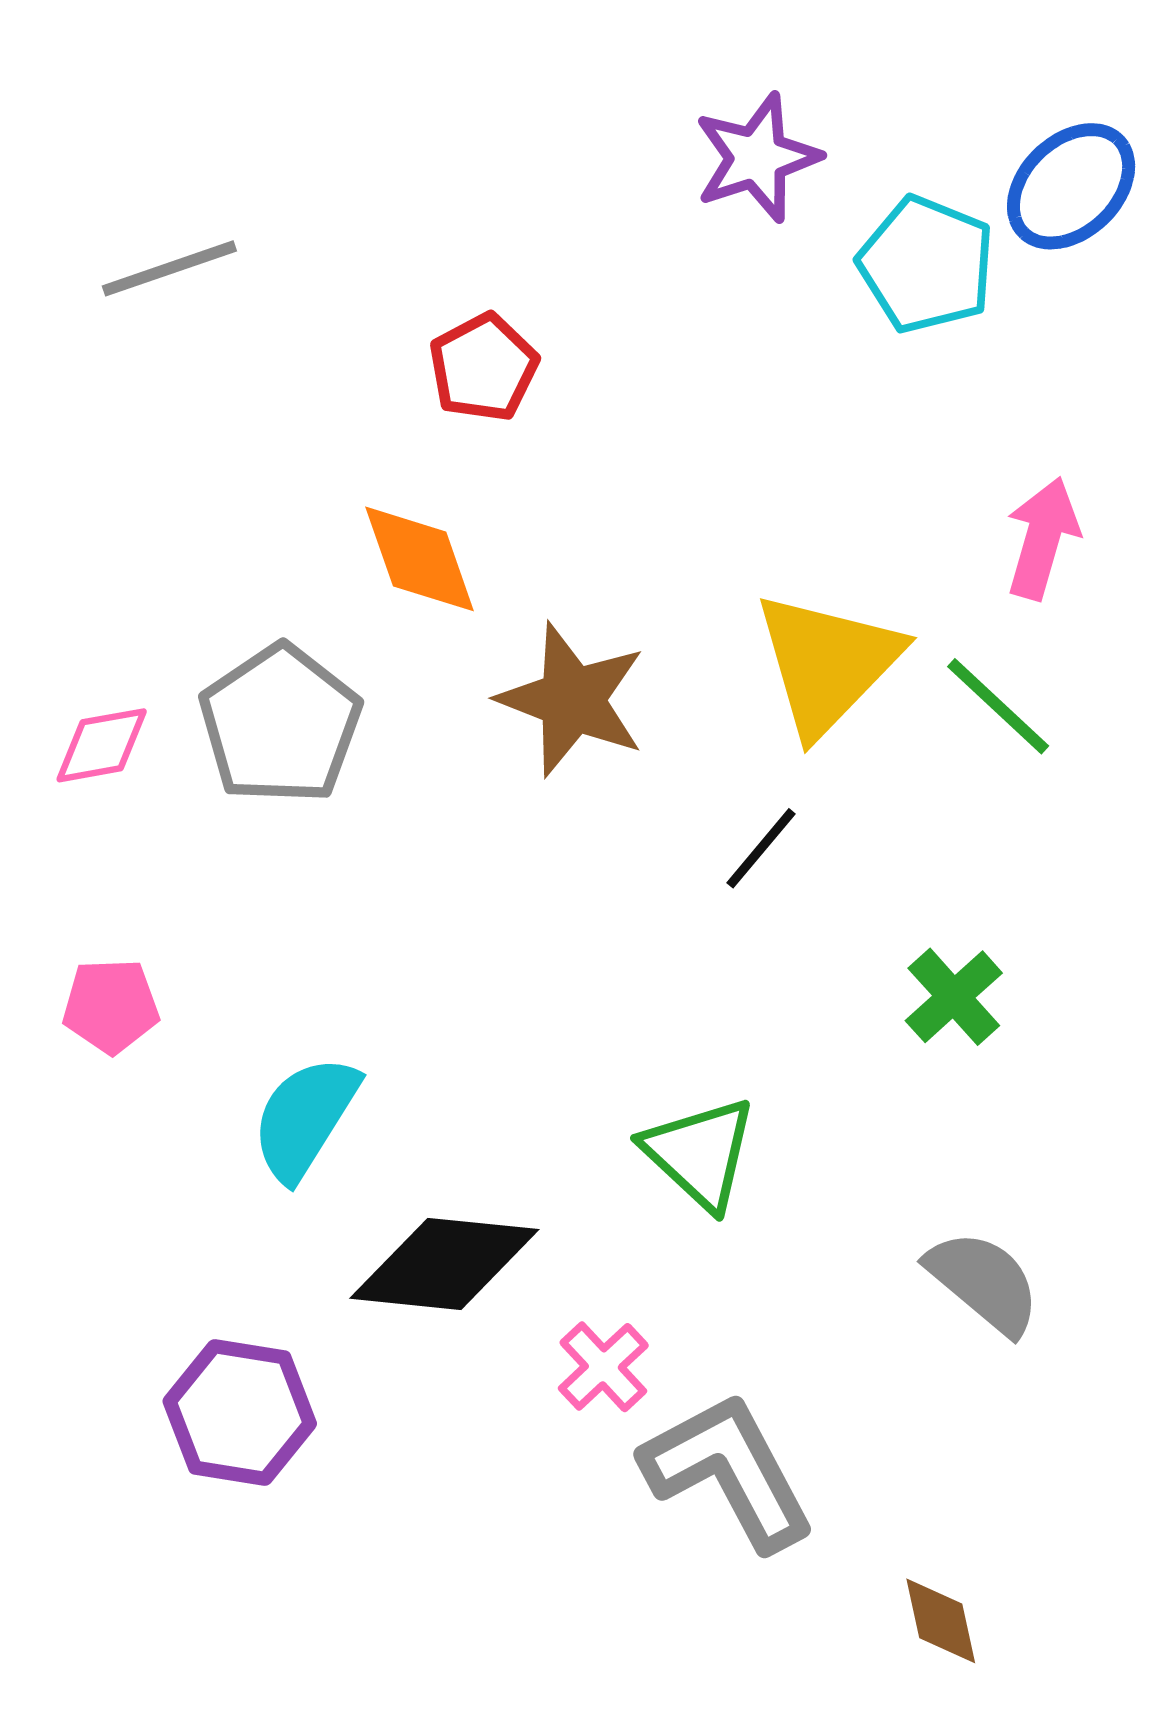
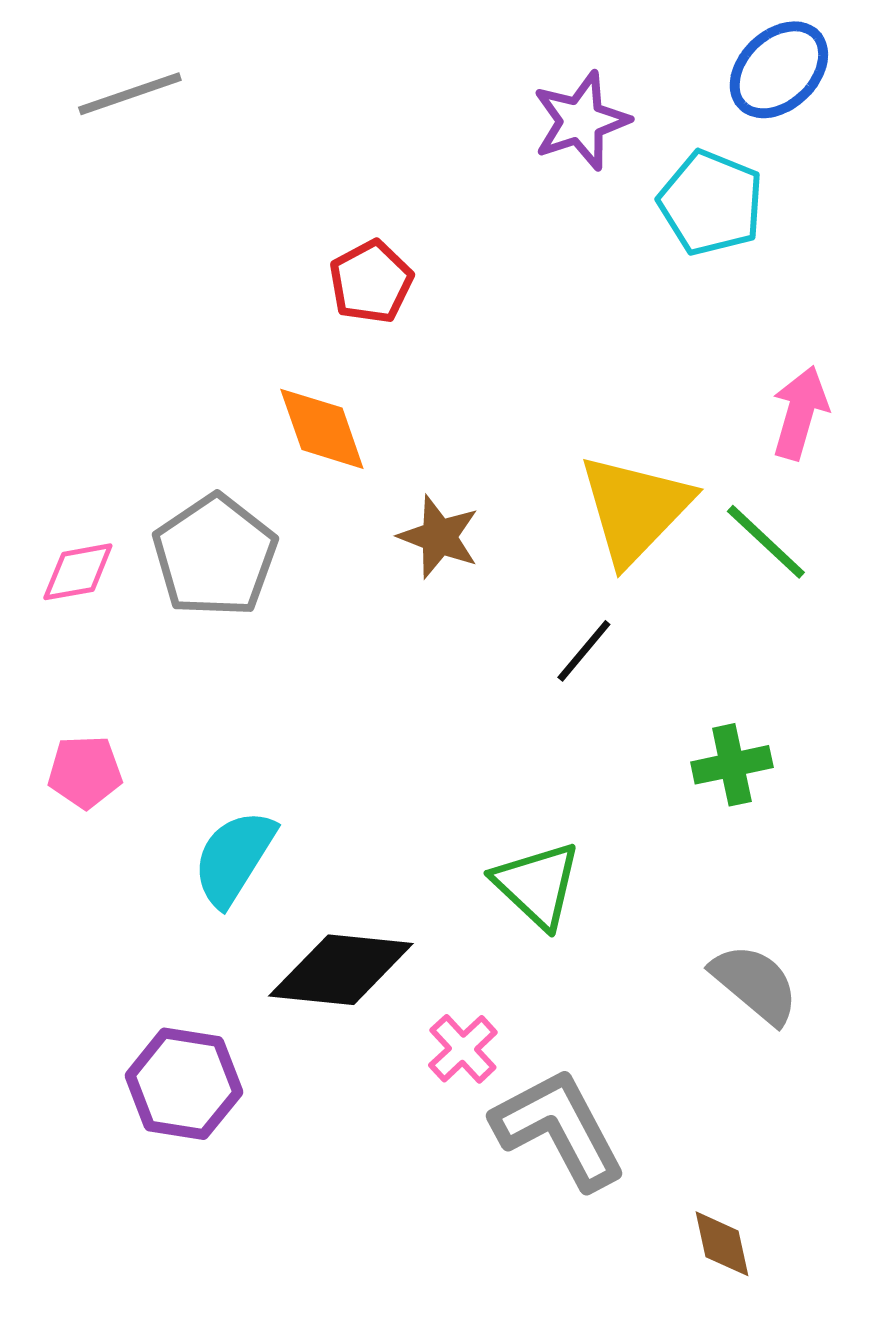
blue ellipse: (1071, 186) -> (779, 70), moved
gray line: (169, 268) -> (130, 94), moved
brown star: (572, 700) -> (439, 537), size x0.7
green cross: (954, 997) -> (732, 765), turned 30

